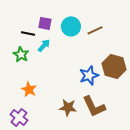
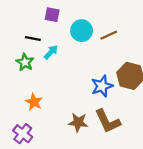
purple square: (45, 23) -> (52, 15), moved

